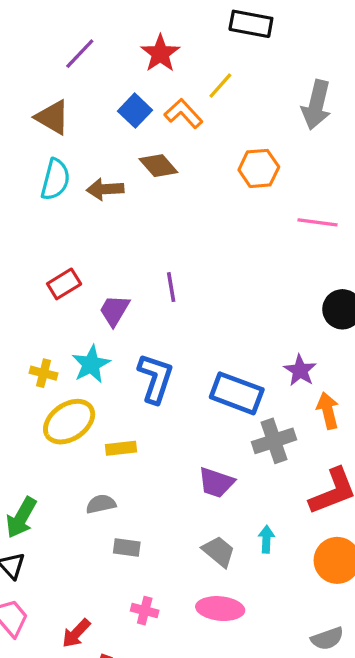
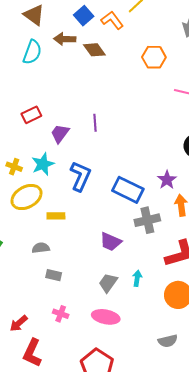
brown arrow: (105, 189) -> (65, 39), moved
gray trapezoid: (219, 551) -> (108, 283), turned -100

